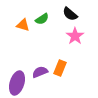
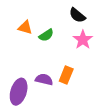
green semicircle: (42, 19) -> (46, 35), moved
purple semicircle: (40, 72) -> (44, 79), turned 35

